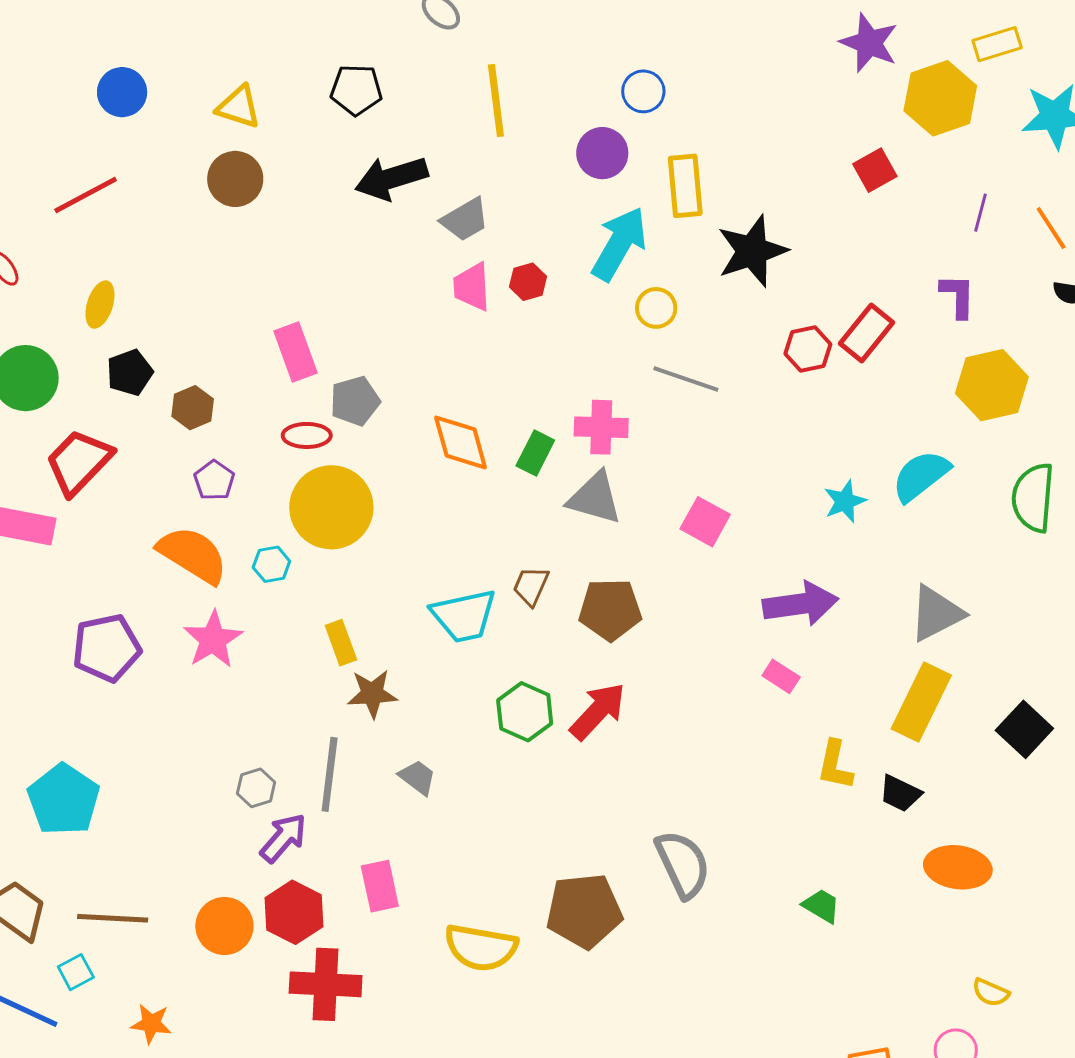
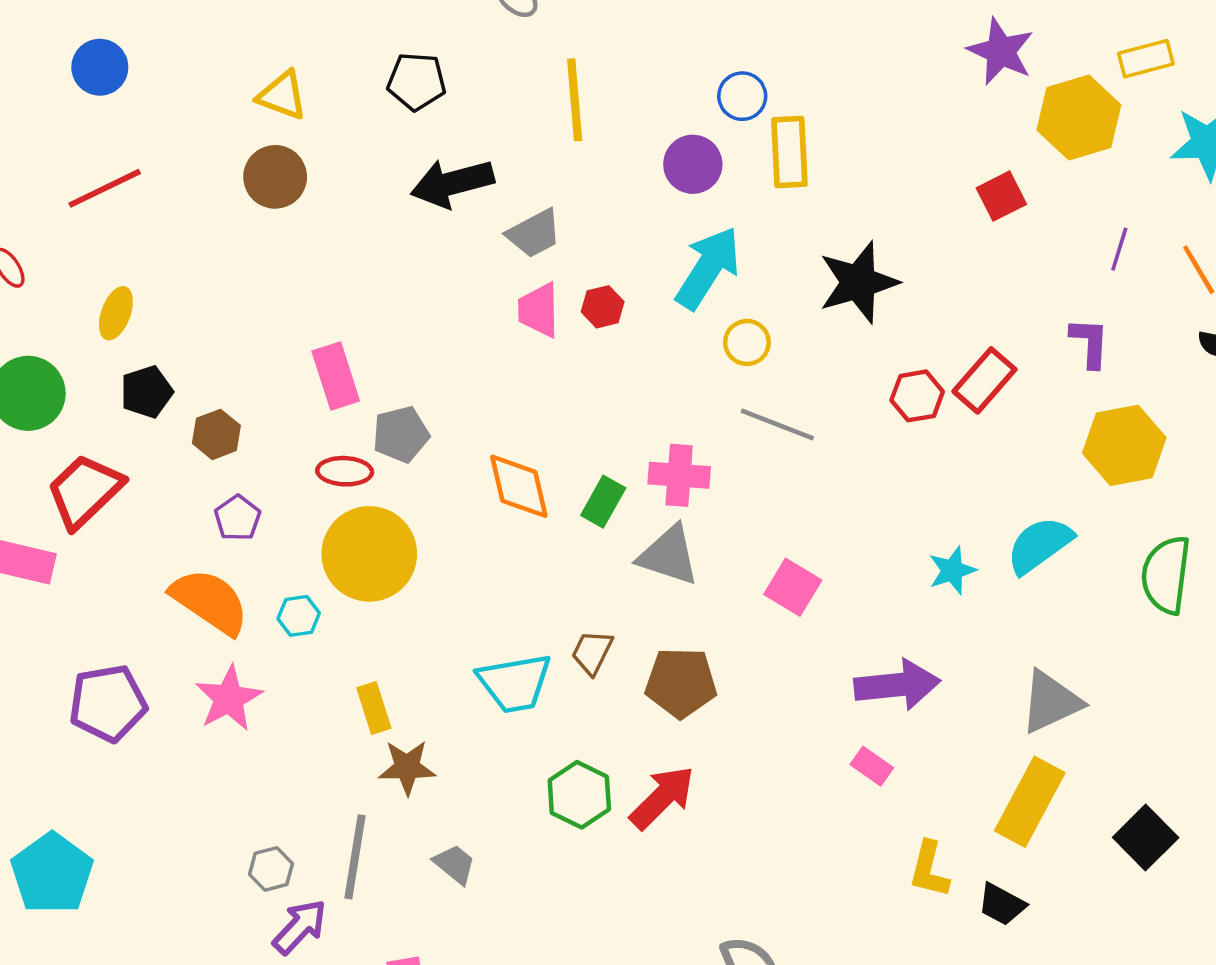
blue circle: (122, 92) -> (100, 67), moved
yellow rectangle: (685, 186) -> (789, 152), moved

